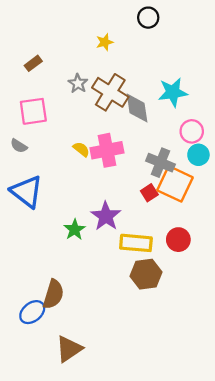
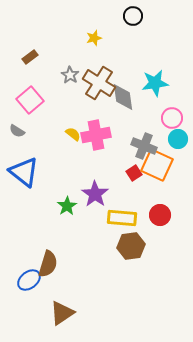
pink square: (33, 111) -> (30, 100), turned -32

